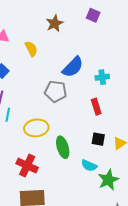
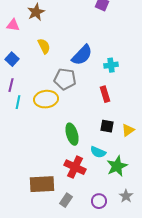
brown star: (55, 23) -> (36, 12), moved
yellow semicircle: (31, 49) -> (44, 46), moved
yellow ellipse: (36, 128) -> (46, 99), moved
red cross: (27, 166) -> (75, 167), moved

